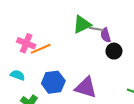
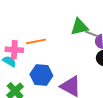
pink cross: (26, 43) -> (14, 50), moved, turned -30

